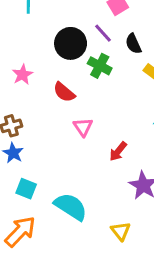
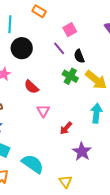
black circle: (71, 43) -> (22, 48), moved
green cross: (100, 66) -> (70, 76), moved

